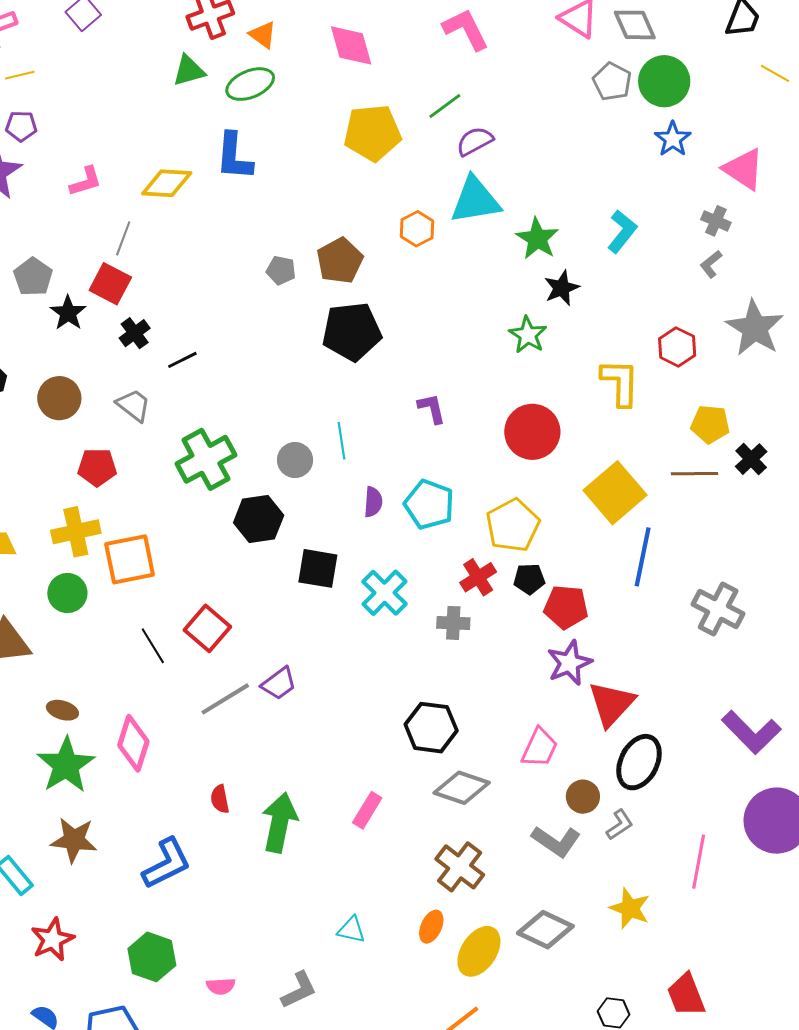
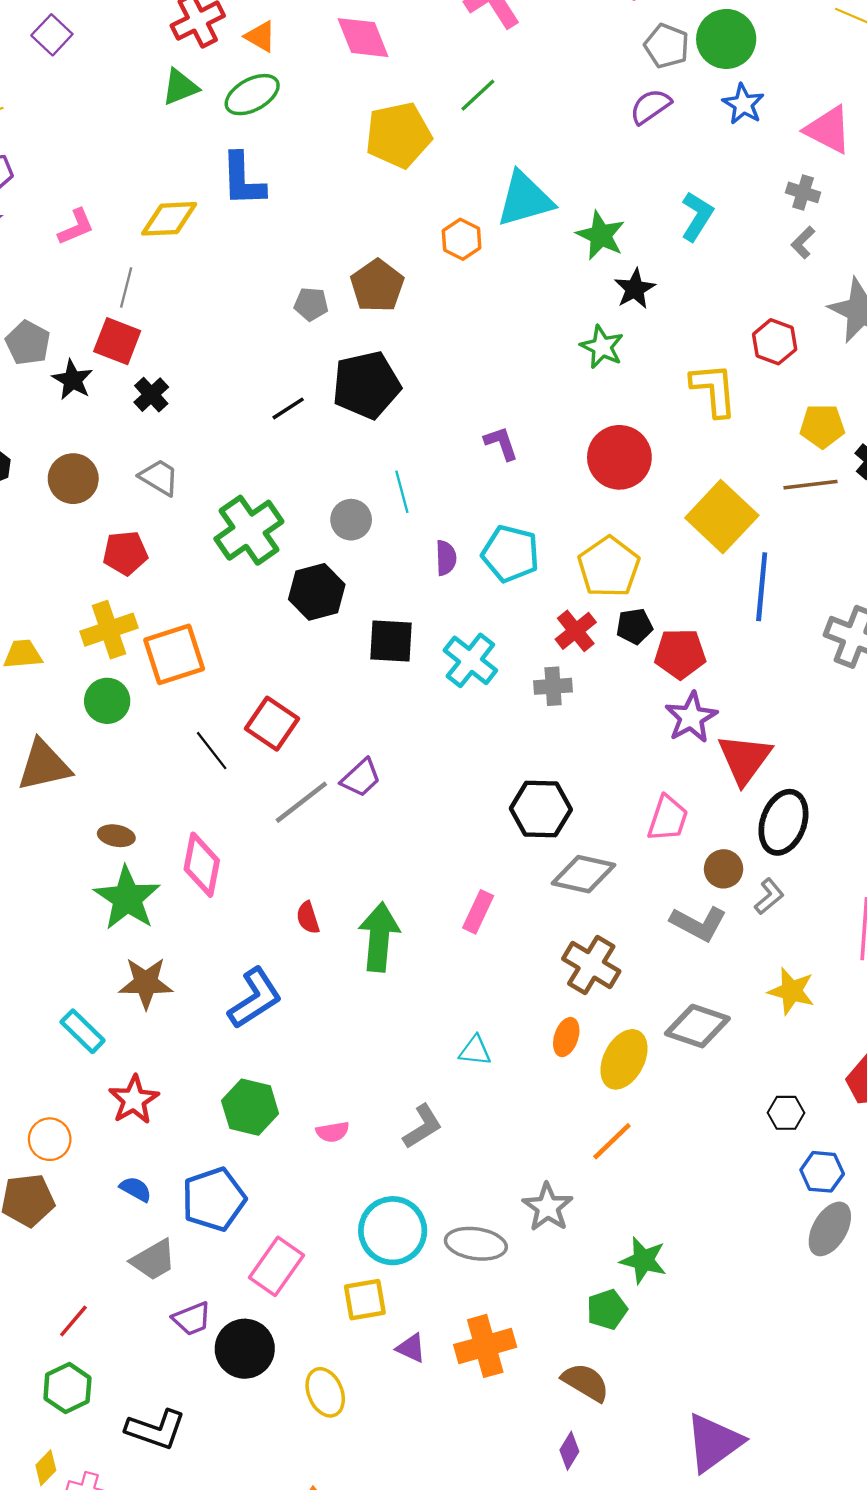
purple semicircle: (475, 141) -> (650, 106), moved
black pentagon: (352, 331) -> (366, 385), moved
black line: (182, 360) -> (288, 408), moved

